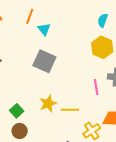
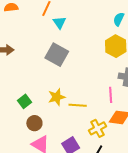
pink line: (96, 87) -> (111, 95), moved
brown circle: (20, 131) -> (34, 123), moved

